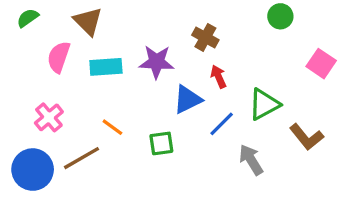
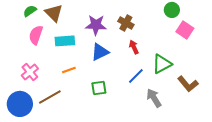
green semicircle: (28, 18) -> (30, 11), moved
purple star: (156, 62) -> (96, 25), moved
pink square: (321, 64) -> (185, 30), moved
blue triangle: (187, 99) -> (100, 52), moved
orange line: (112, 127) -> (69, 70), moved, turned -56

